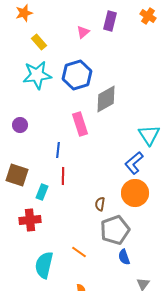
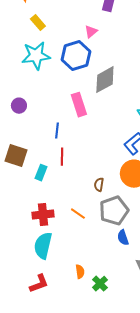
pink triangle: (83, 32) -> (91, 32), moved
red cross: (30, 220) -> (43, 215), moved
orange line: (79, 252) -> (78, 214), moved

